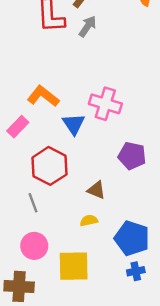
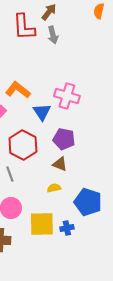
gray arrow: (88, 26) -> (53, 35), turned 132
purple pentagon: (132, 156) -> (64, 139), moved
blue cross: (136, 271) -> (67, 228), moved

